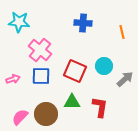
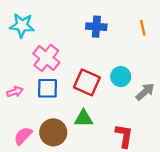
orange line: (122, 32) -> (143, 28), moved
red L-shape: (100, 107) -> (124, 136), moved

